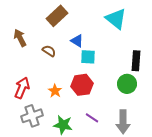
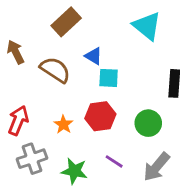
brown semicircle: (49, 51) -> (55, 70), size x1.6
green circle: (127, 84) -> (148, 123), moved
gray arrow: (123, 122) -> (156, 167), turned 40

